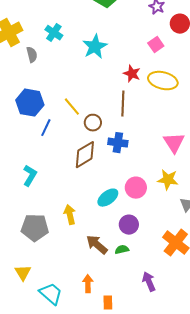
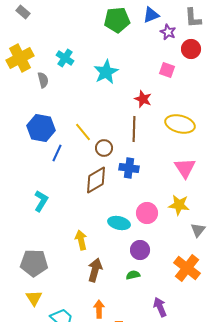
pink square: (156, 45) -> (167, 70), turned -35
yellow ellipse: (163, 81) -> (180, 124), moved
cyan ellipse: (108, 198) -> (119, 223), turned 50
gray pentagon: (35, 228) -> (34, 263), moved
brown arrow: (97, 245) -> (95, 270), moved, turned 65

